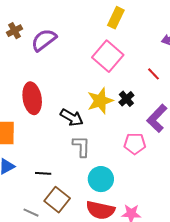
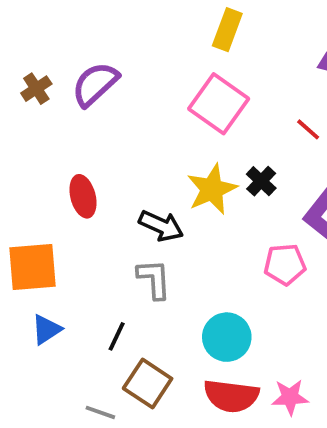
brown cross: (14, 31) -> (36, 89), moved
red ellipse: (32, 98) -> (83, 196), size x0.7
gray L-shape: (81, 146) -> (154, 279), moved
black line: (43, 173) -> (117, 336), turned -63

